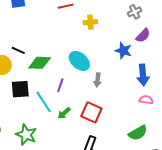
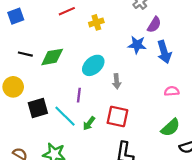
black line: (18, 50) -> (25, 54), moved
cyan ellipse: (79, 61) -> (93, 65), turned -70
green diamond: (40, 63) -> (52, 57), moved
blue arrow: (143, 75) -> (164, 52), moved

